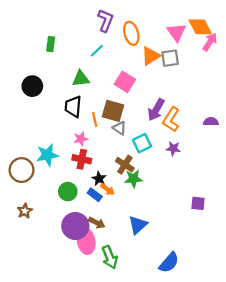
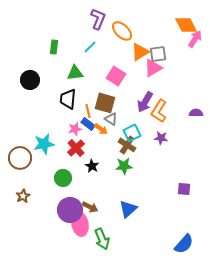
pink triangle: (176, 32) -> (153, 68), moved, turned 36
orange ellipse: (131, 33) -> (122, 31), turned -30
green rectangle: (51, 44) -> (54, 47), moved
red cross: (82, 159) -> (76, 148), turned 36
brown cross: (125, 165) -> (127, 145), moved
orange arrow: (108, 189) -> (101, 129), moved
blue rectangle: (95, 195) -> (88, 124), moved
blue semicircle: (169, 263) -> (184, 244), moved

